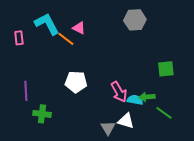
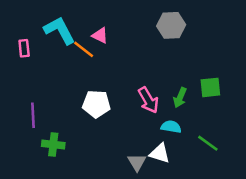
pink arrow: (119, 92) -> (148, 100), moved
green arrow: (147, 97) -> (180, 98), moved, turned -63

